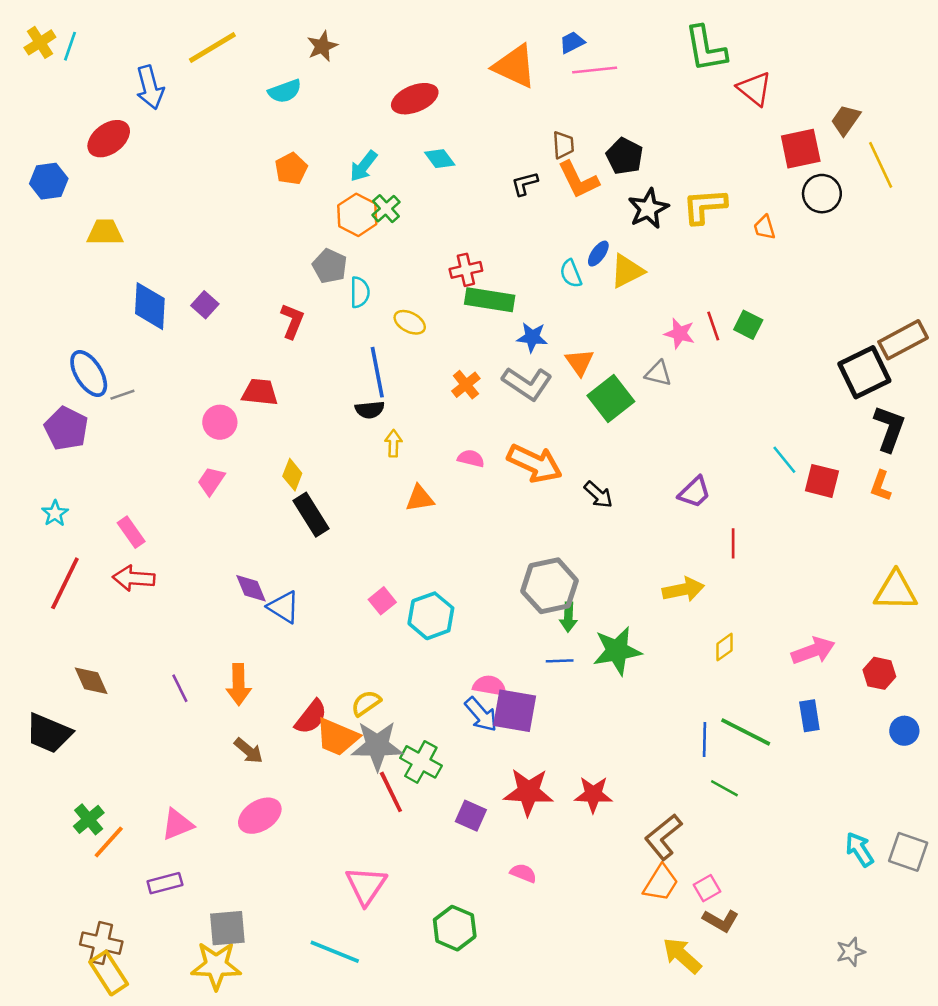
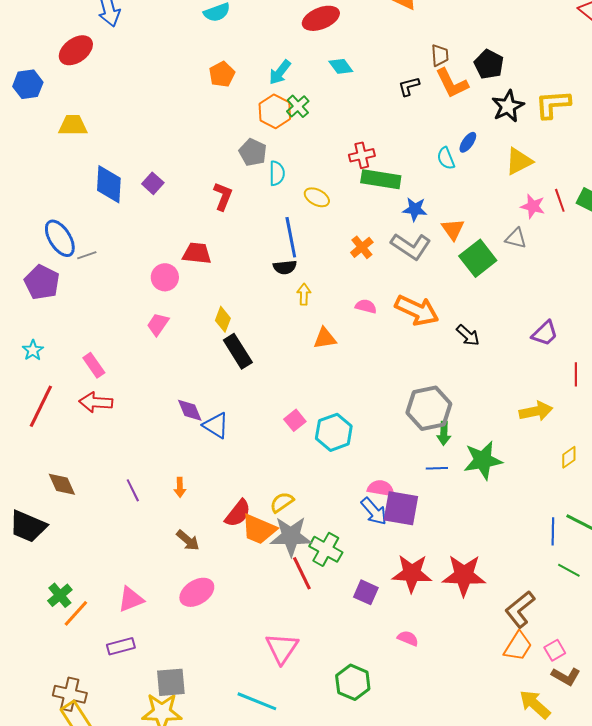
yellow triangle: (627, 271) -> (519, 161), moved
orange arrow: (239, 685) -> (180, 487), size x0.6
red star: (593, 794) -> (464, 575), size x1.4

